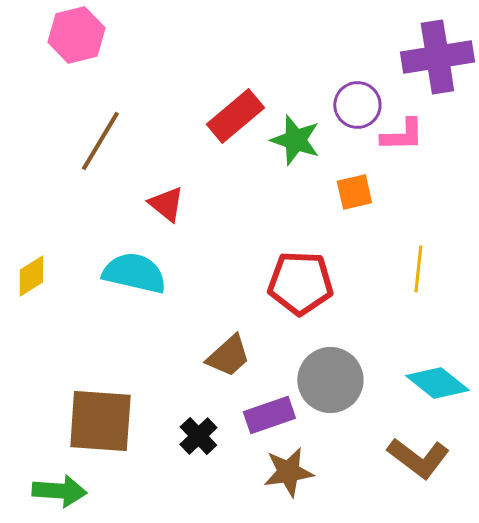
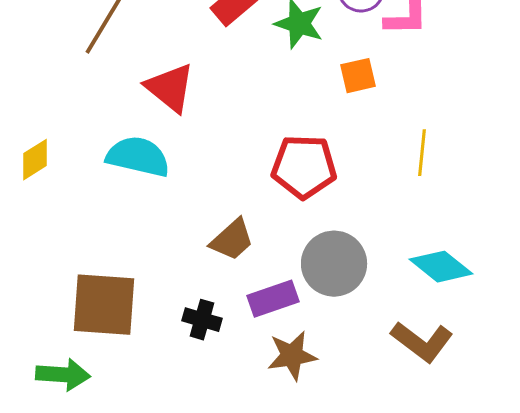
red triangle: (166, 204) -> (170, 88), size x1.4
black cross: (198, 436) -> (202, 320), turned -30

